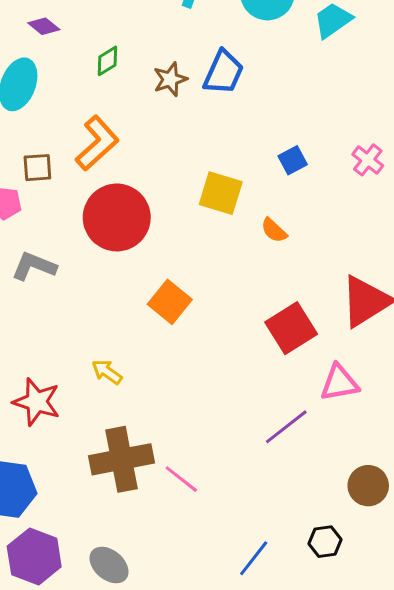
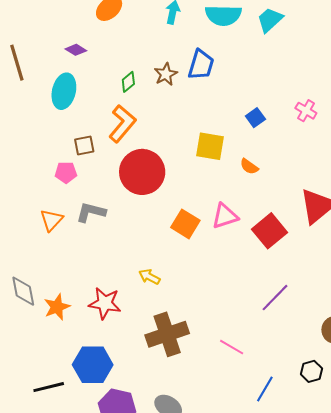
green diamond: (107, 61) -> (128, 82), moved
pink triangle: (339, 383) -> (225, 216), moved
pink line: (181, 479) -> (232, 347), moved

